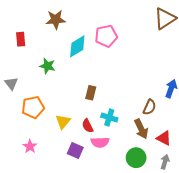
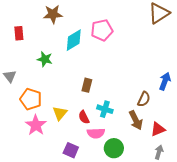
orange pentagon: (33, 107) -> (31, 99), turned 30
red triangle: (164, 138) -> (158, 129), turned -49
pink star: (30, 146) -> (36, 125), moved, size x1.5
purple square: (75, 150) -> (71, 150), moved
green circle: (136, 158) -> (114, 148), moved

